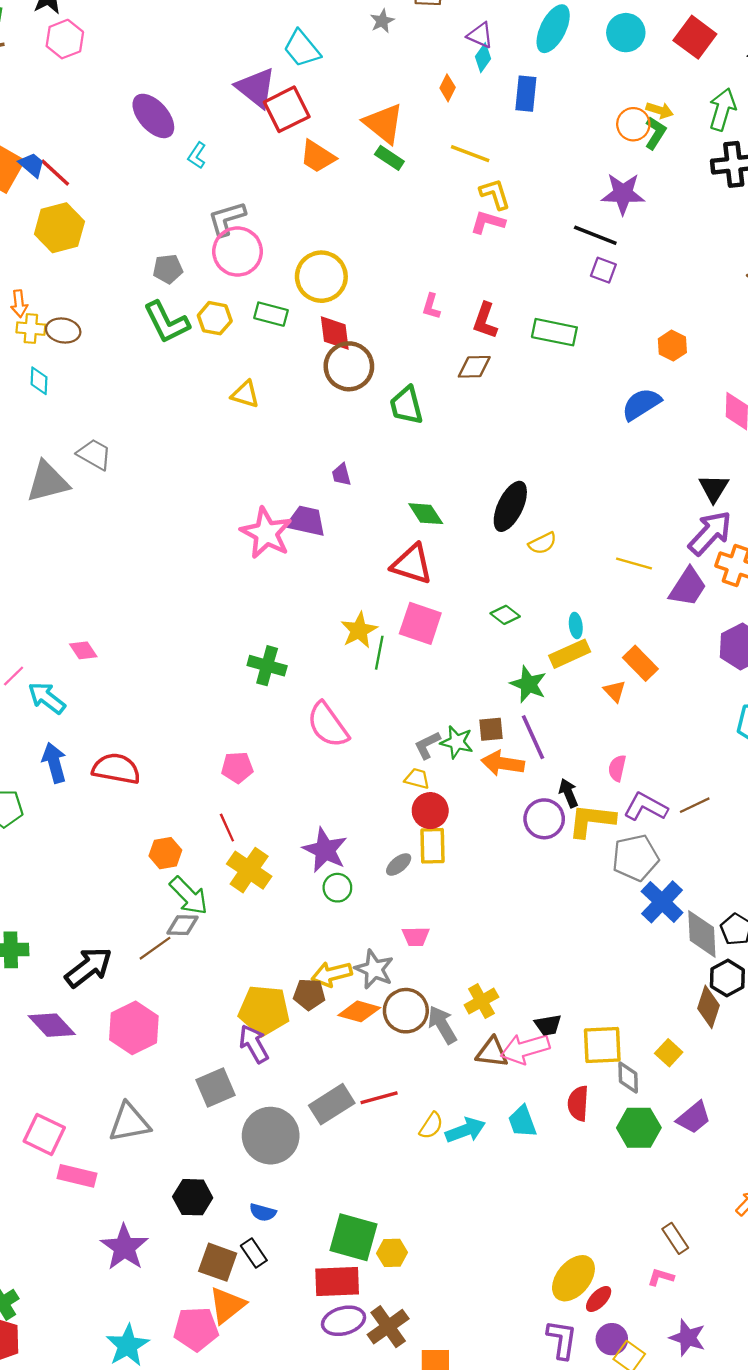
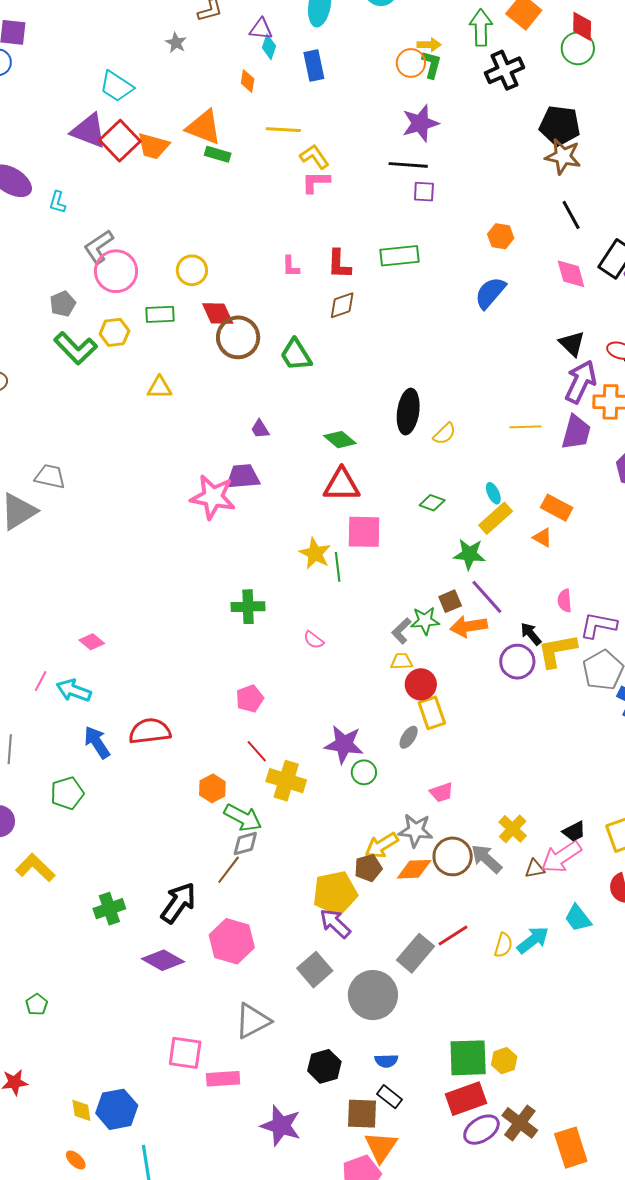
orange trapezoid: (318, 156) -> (153, 146), moved
yellow circle: (321, 277) -> (192, 270), size x0.7
pink semicircle: (328, 725) -> (314, 640), size x0.5
brown triangle: (492, 1052) -> (535, 869), size x0.7

